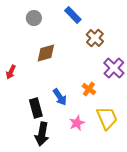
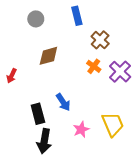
blue rectangle: (73, 15) -> (77, 16), turned 30
orange cross: (89, 89) -> (94, 66), moved

